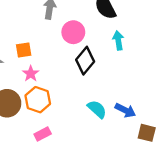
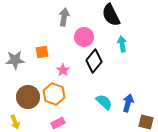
pink star: (31, 74) -> (63, 70), moved
blue arrow: (125, 110) -> (128, 103), turned -102

